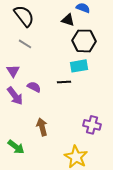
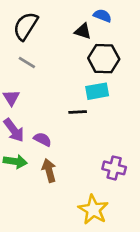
black semicircle: (24, 16) -> (26, 26), turned -110
purple semicircle: (34, 87) -> (43, 139), moved
green arrow: (16, 147) -> (15, 161), moved, turned -30

